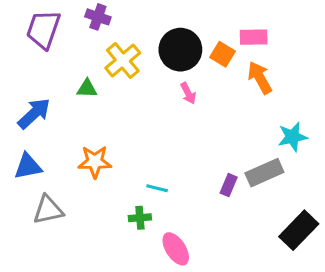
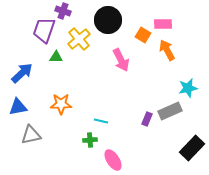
purple trapezoid: (43, 29) -> (44, 30), moved
black circle: (180, 50) -> (108, 20), moved
pink arrow: (188, 93) -> (121, 60), size x1.6

